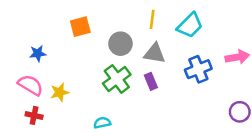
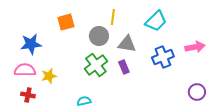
yellow line: (152, 19) -> (113, 17), moved
blue star: (38, 53) -> (31, 44), size x1.5
pink semicircle: (30, 85) -> (25, 70), turned -30

